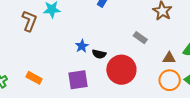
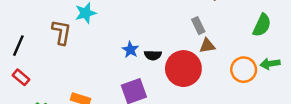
gray rectangle: (140, 38) -> (198, 26), turned 40
brown triangle: (169, 58) -> (207, 46), moved

